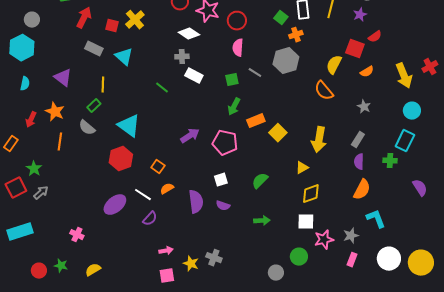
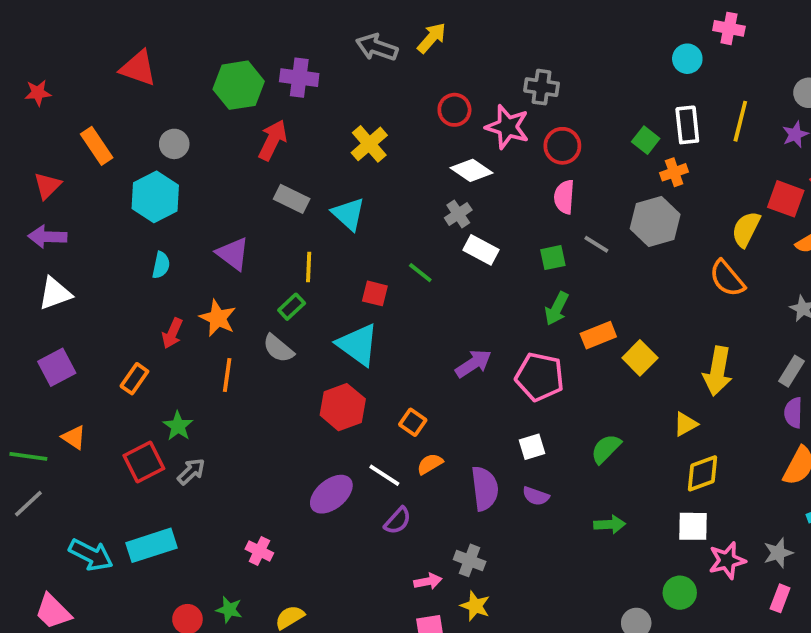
red square: (112, 26) -> (375, 293), moved
gray cross: (182, 57) -> (458, 214), turned -32
gray cross: (214, 258) -> (470, 560), moved

